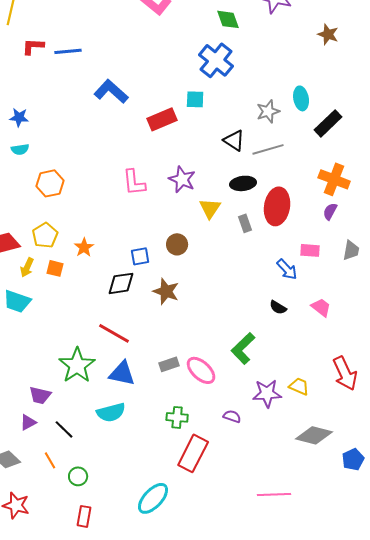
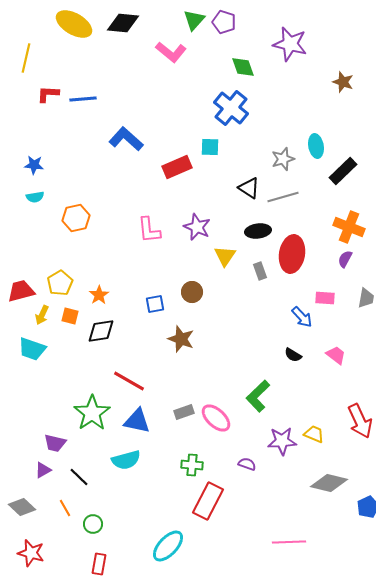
orange hexagon: (50, 183) -> (76, 218), moved
black diamond: (121, 283) -> (101, 331), moved

